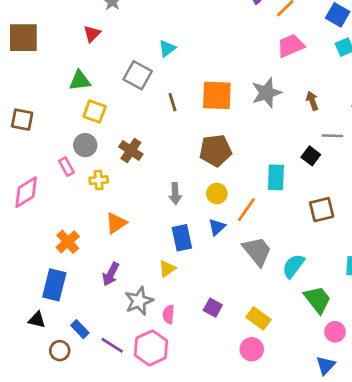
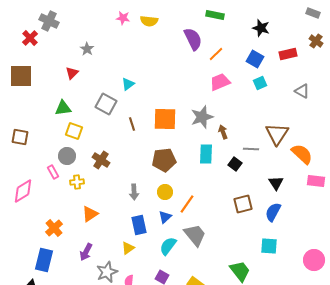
brown arrow: (312, 101) -> (223, 132), moved
cyan rectangle: (276, 177) -> (206, 154), moved
cyan semicircle: (293, 266) -> (168, 246), moved

